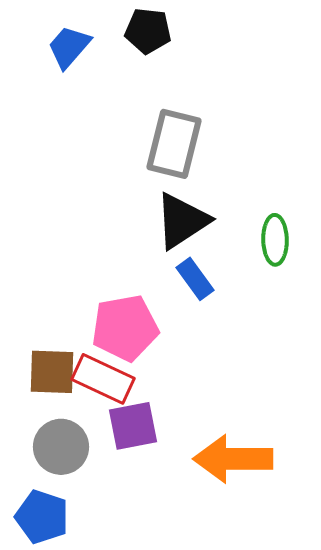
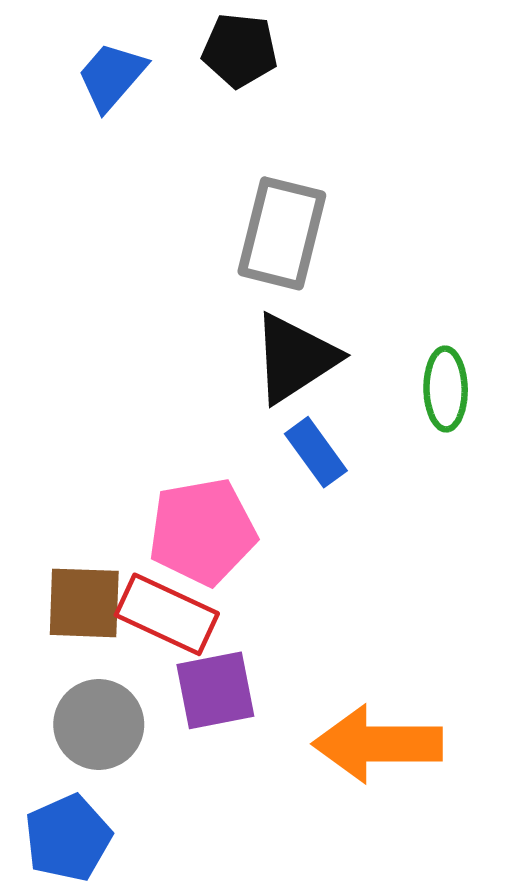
blue pentagon: (42, 517) -> (68, 838), turned 30

